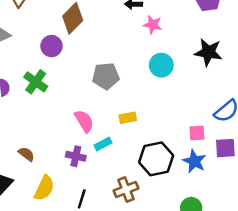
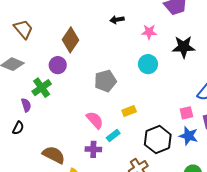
pink star: (153, 25) -> (149, 32), moved
green cross: (36, 82) -> (42, 88), moved, turned 30
brown semicircle: (26, 154) -> (54, 155), size x1.6

